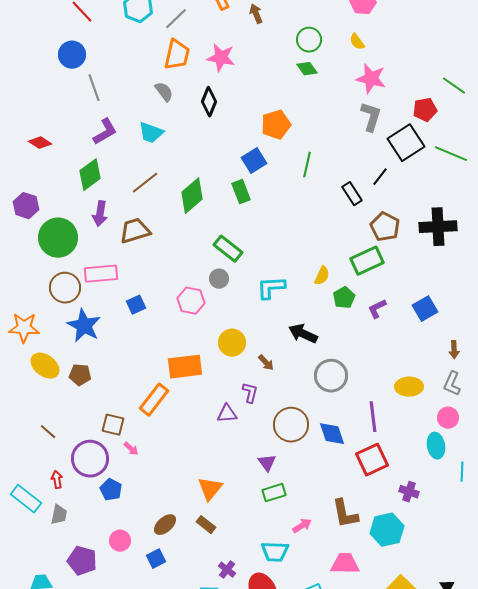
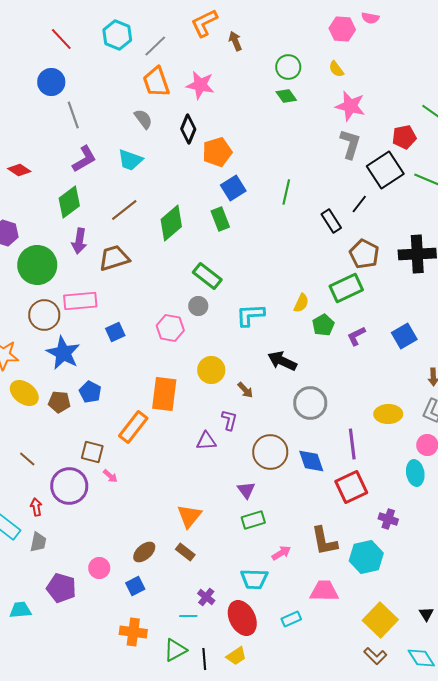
orange trapezoid: (177, 55) -> (156, 82), turned 148
orange pentagon: (276, 125) -> (217, 152), moved
orange rectangle: (185, 367) -> (164, 394), turned -76
blue pentagon: (111, 490) -> (90, 392), moved

